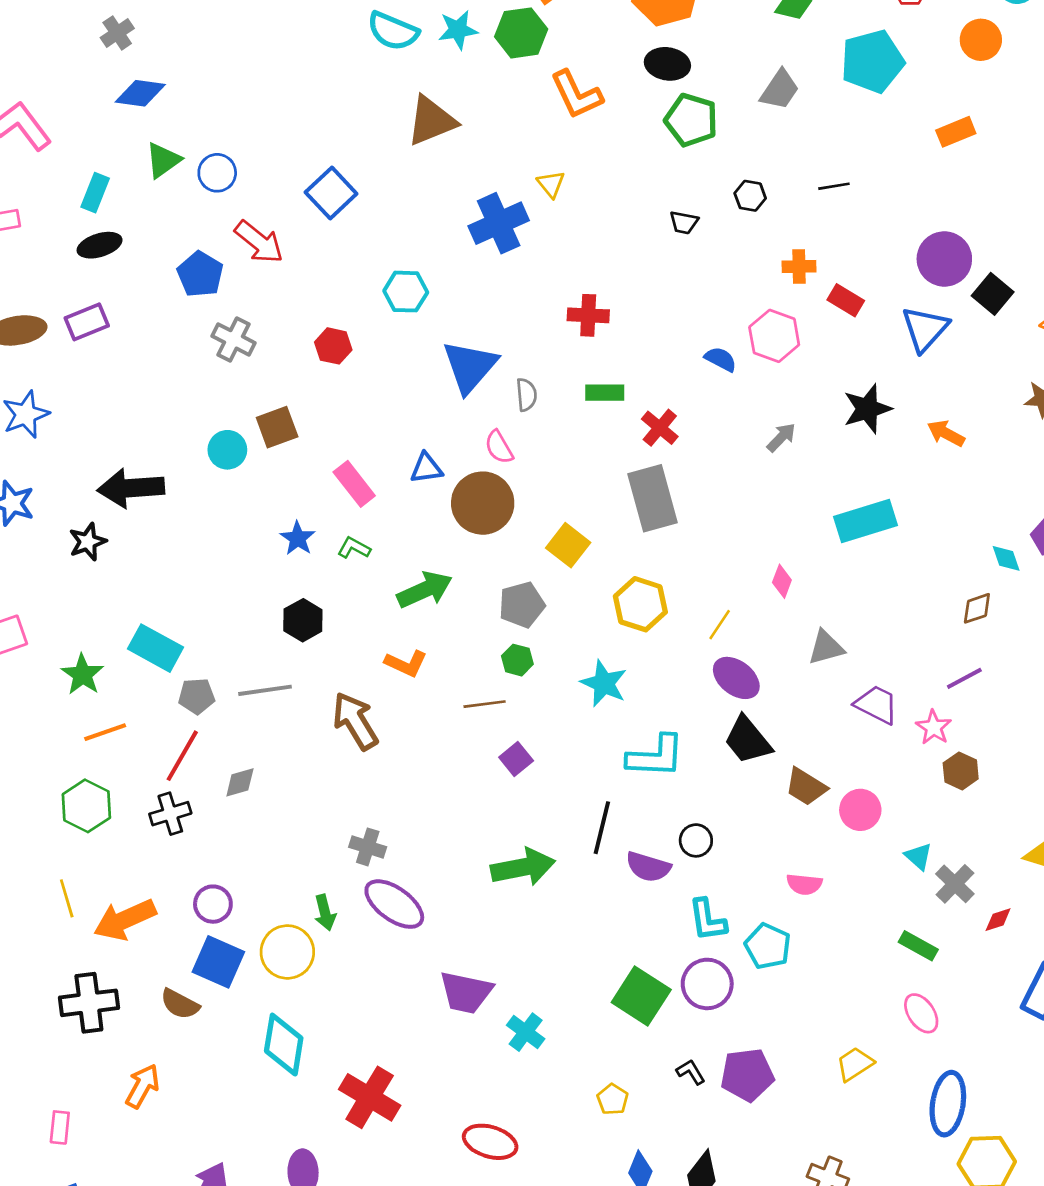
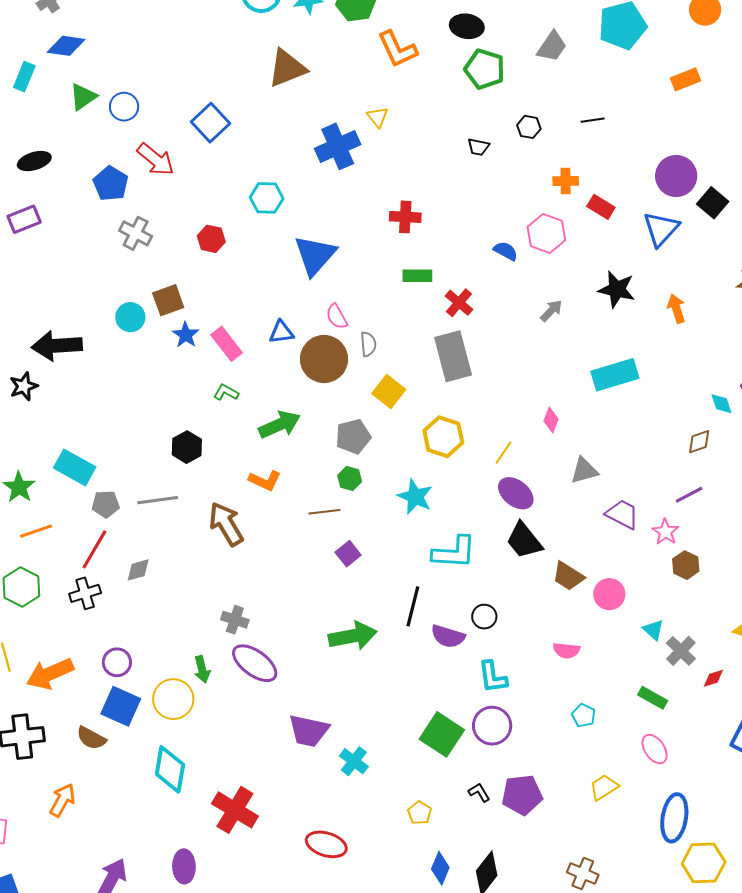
cyan rectangle: (95, 193) -> (24, 77), moved
gray semicircle: (526, 395) -> (368, 344), moved
black star: (867, 409) -> (617, 289), turned 30
orange arrow: (946, 433) -> (676, 309), turned 44
blue star: (298, 538) -> (186, 335), moved
cyan pentagon: (768, 946) -> (584, 716), moved, size x0.7

